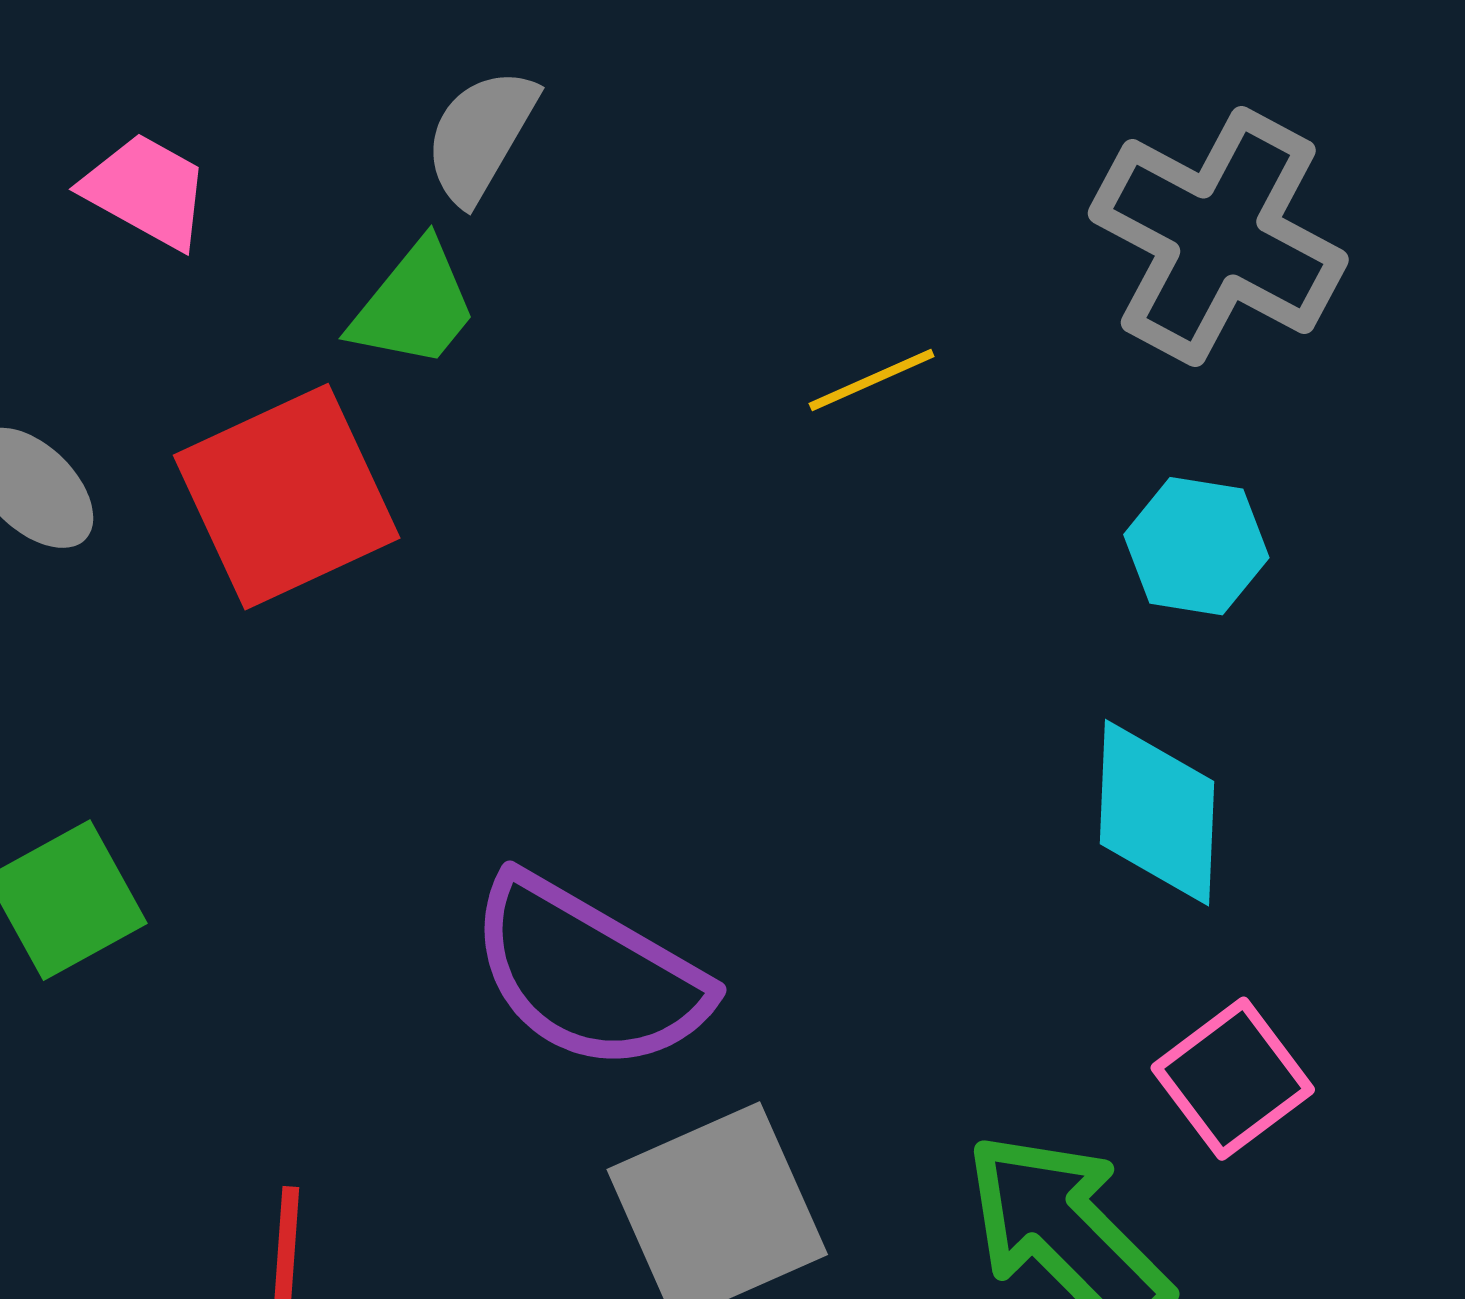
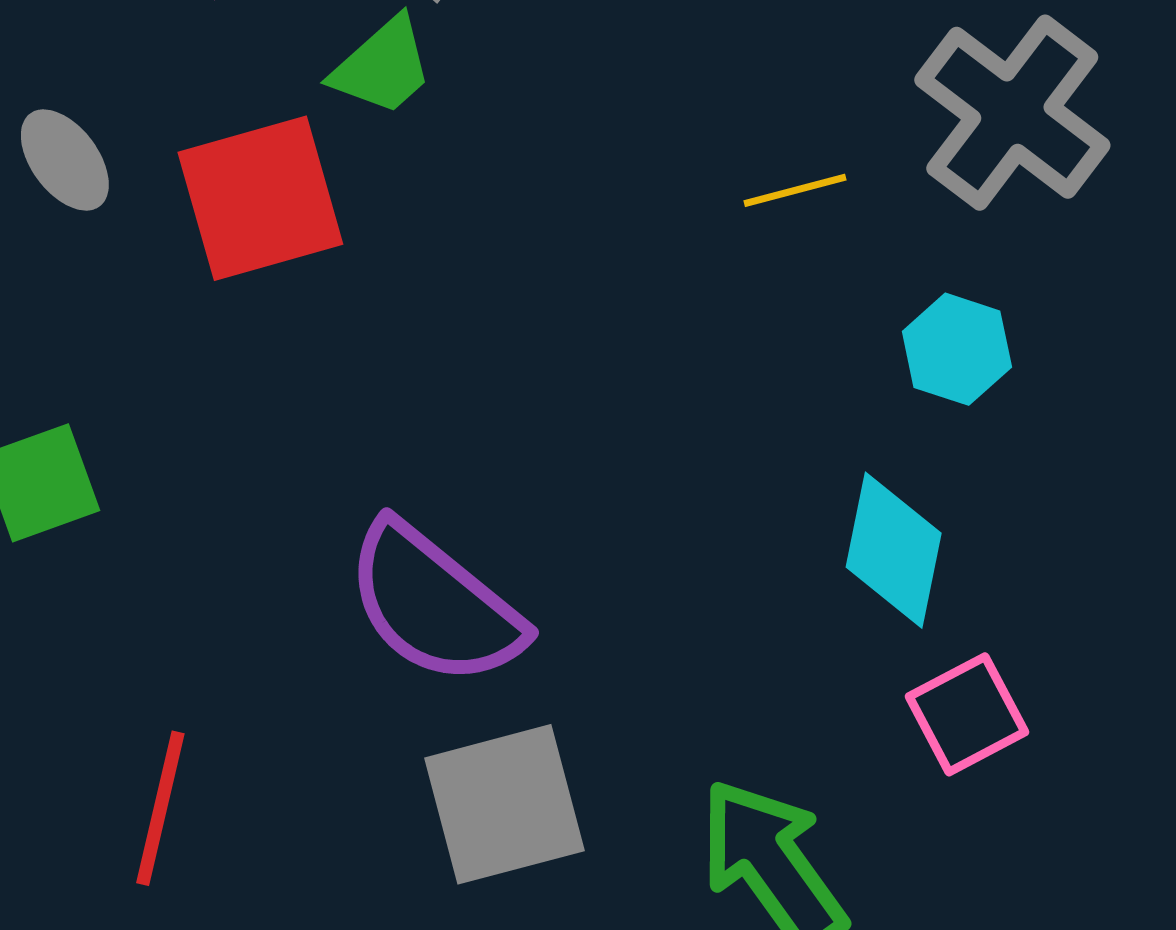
yellow line: (872, 380) -> (795, 190), moved
pink square: (1233, 1079) -> (967, 714), moved

